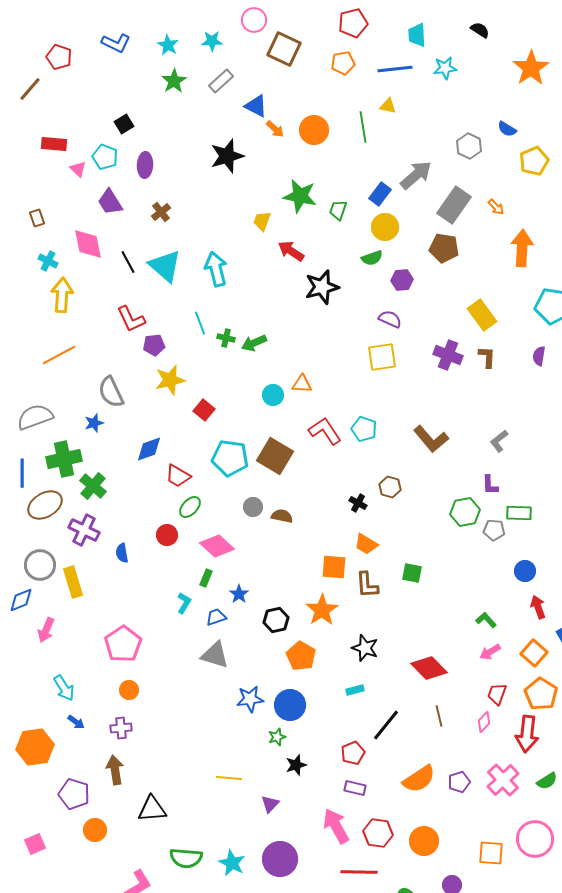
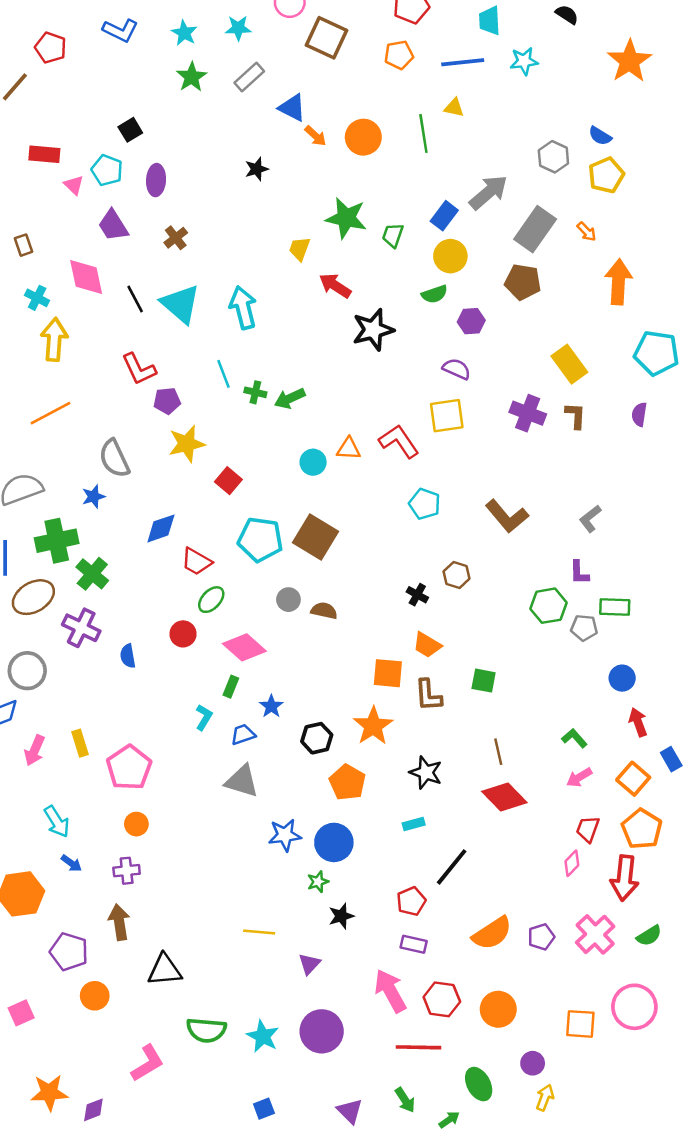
black star: (227, 156) -> (257, 169), size x0.6
yellow pentagon: (534, 161) -> (606, 175), moved
red L-shape: (325, 431) -> (399, 441), moved
yellow rectangle: (73, 582) -> (80, 743), moved, size x0.7
brown line: (439, 716) -> (498, 752), moved

